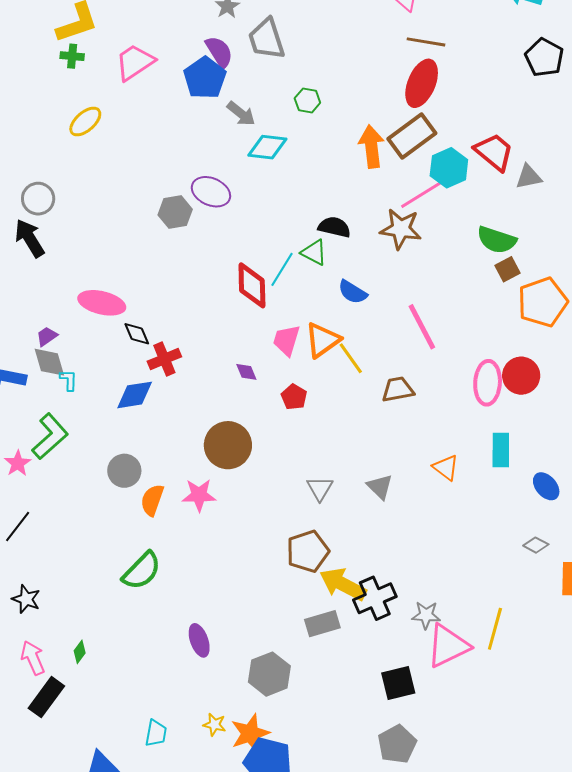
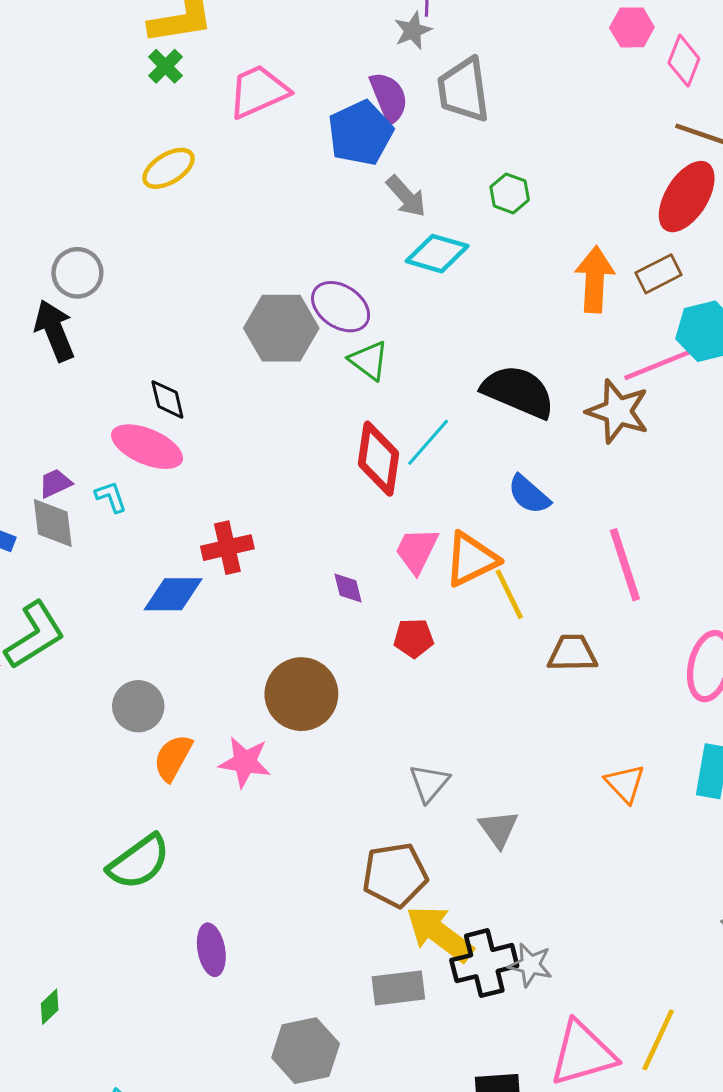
green cross: (72, 56) -> (165, 66), turned 30
brown rectangle: (412, 136) -> (658, 274), size x0.6
gray hexagon: (175, 212) -> (281, 328), size x1.4
black semicircle: (334, 227) -> (518, 392), size x1.5
green triangle: (314, 252) -> (369, 360), moved
black diamond: (137, 334) -> (167, 399), moved
cyan L-shape: (69, 380) -> (111, 497), moved, turned -30
red pentagon: (294, 397) -> (414, 638), turned 30
gray triangle: (380, 487) -> (498, 829), moved
gray star: (426, 615) -> (530, 965), moved
purple ellipse: (199, 640) -> (211, 950), moved
green diamond: (80, 652) -> (50, 1007), moved

